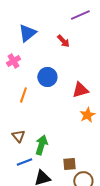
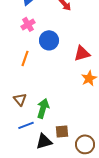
pink cross: (13, 61) -> (28, 24), moved
brown square: (69, 164) -> (62, 131), moved

